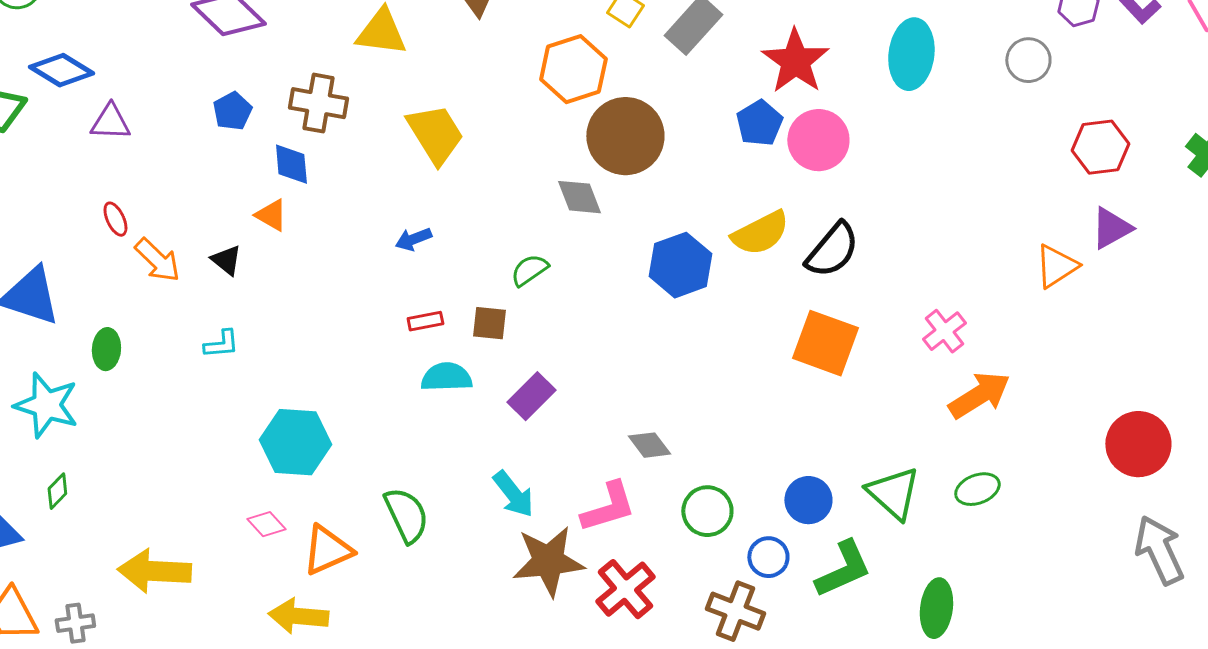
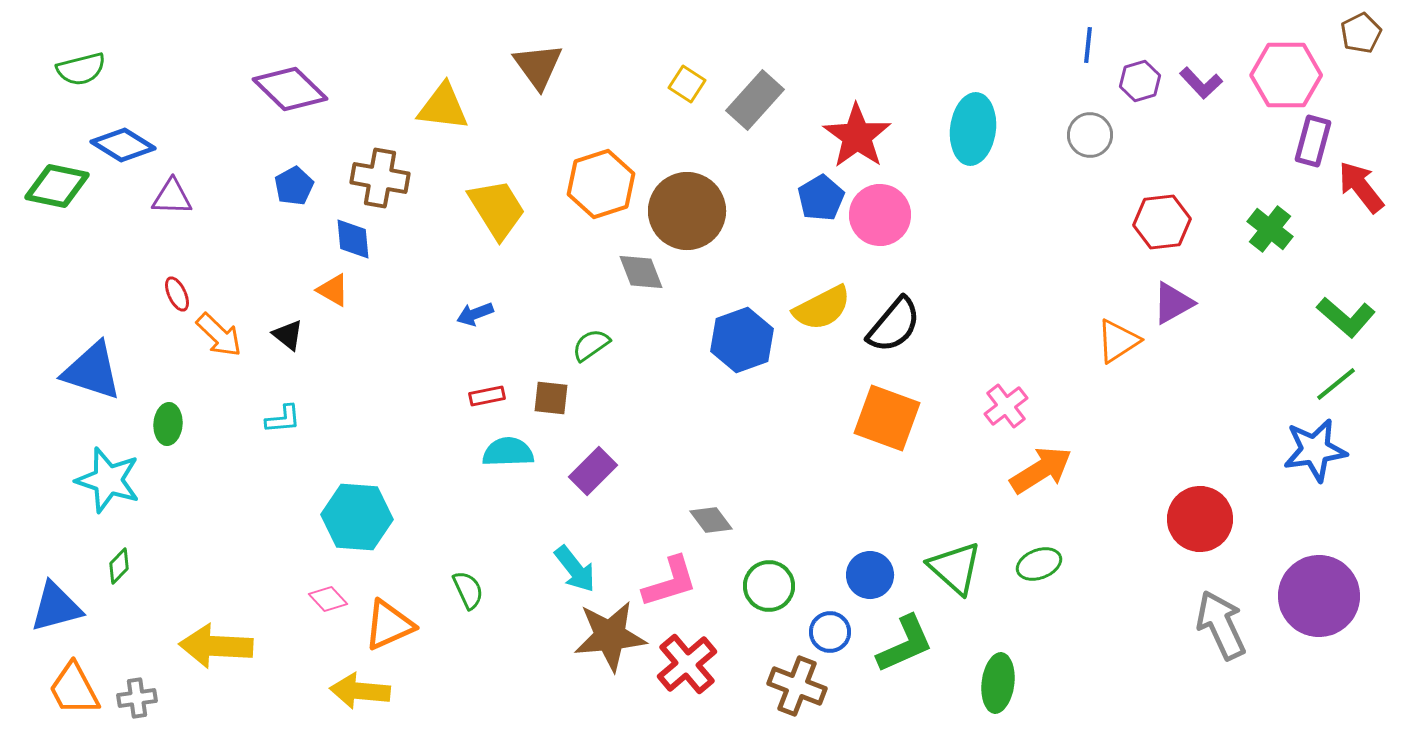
orange hexagon: (573, 69) -> (601, 184), moved
green semicircle: (406, 515) -> (468, 590), size x0.7

